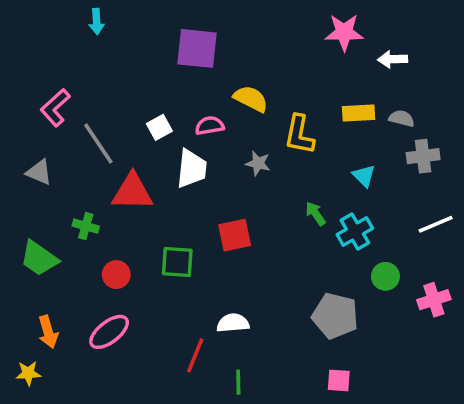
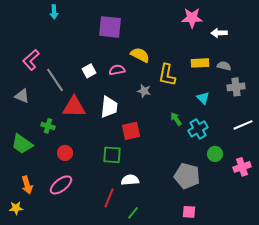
white trapezoid: (192, 169) -> (109, 107), moved
green square: (177, 262) -> (112, 155), moved
green line: (238, 382) -> (133, 213), turned 40

